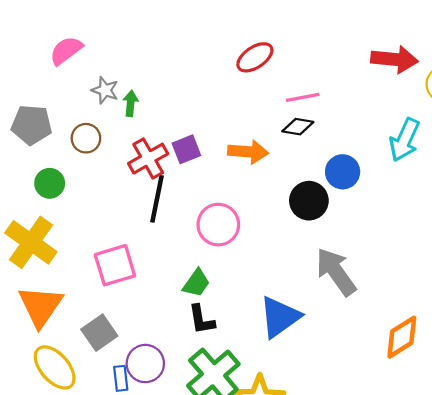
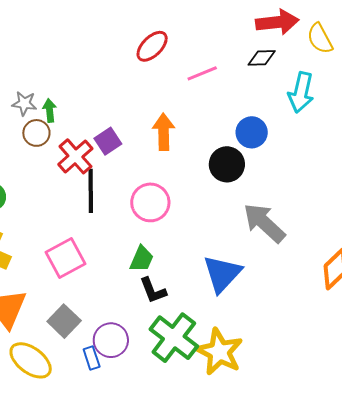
black diamond: (298, 127) -> (262, 58), moved
brown circle: (86, 138) -> (36, 133), moved
orange arrow: (248, 152) -> (164, 132), turned -84

